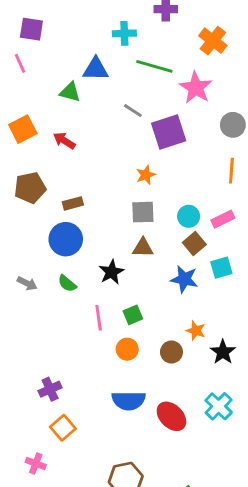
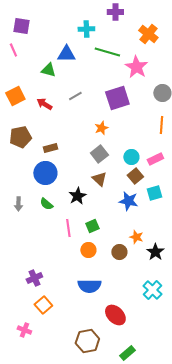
gray line: (133, 111) -> (75, 96), moved, turned -64
gray square: (143, 212) -> (99, 154), turned -36
brown triangle: (143, 248) -> (99, 179), turned 42
gray arrow: (27, 283) -> (18, 204), turned 64
red ellipse: (171, 416) -> (115, 315), moved

